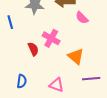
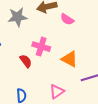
pink triangle: (57, 85) -> (57, 92), turned -42

